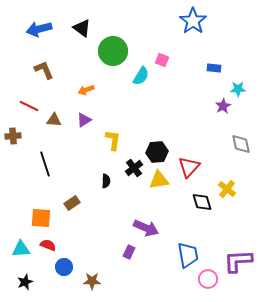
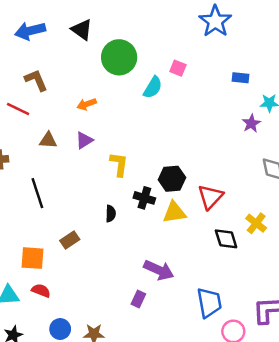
red line: (29, 106) -> (18, 109), moved
black cross: (134, 168) -> (144, 198), turned -36
blue circle: (64, 267) -> (60, 329), moved

